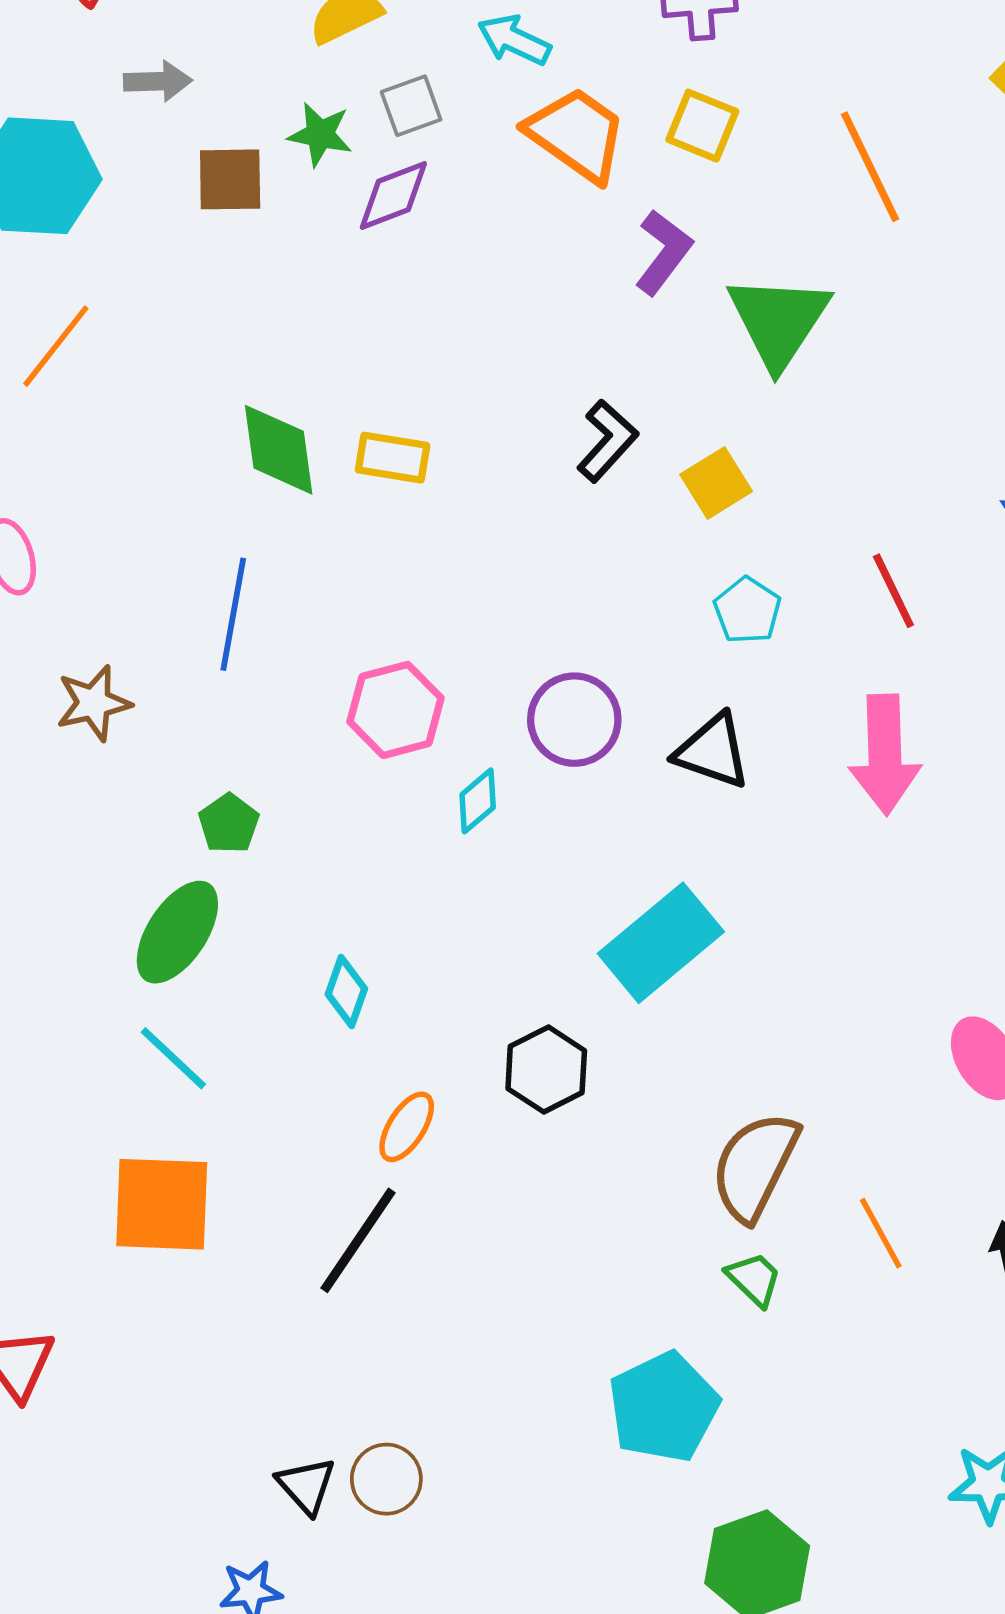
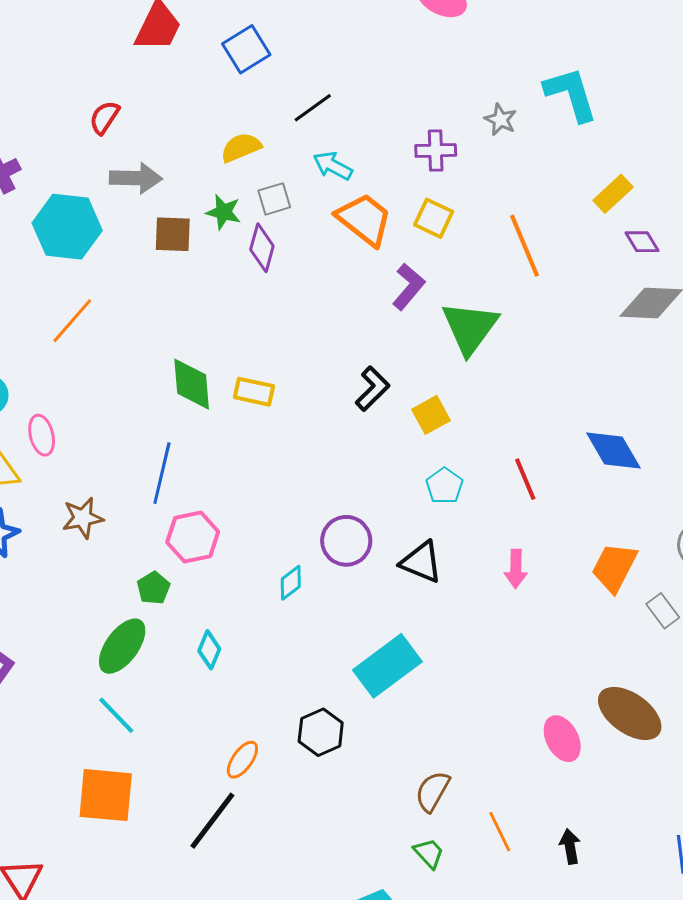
gray arrow: (158, 81) -> (136, 178), size x1.4
purple diamond: (393, 195) -> (262, 248), turned -57
pink hexagon: (396, 710) -> (193, 537), moved
pink arrow: (885, 755) -> (516, 569), size x0.6
cyan diamond: (346, 991) -> (209, 650), moved
brown semicircle: (755, 1166) -> (433, 791), size x0.7

